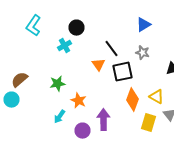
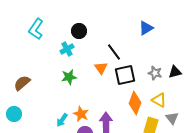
gray star: (142, 53) -> (155, 73), moved
green star: (58, 84) -> (69, 77), moved
cyan circle: (12, 100) -> (14, 114), moved
orange star: (78, 101) -> (81, 114), moved

